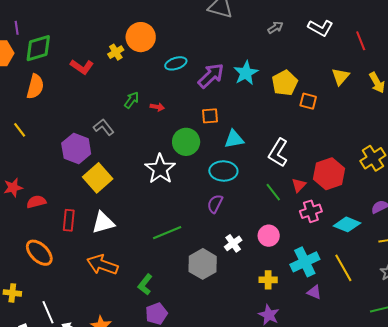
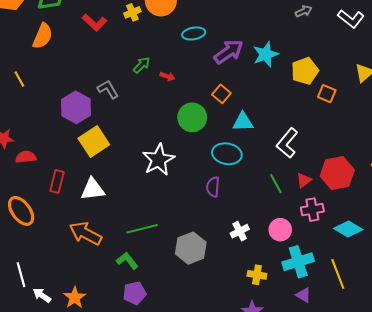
orange square: (210, 116) -> (221, 94), turned 36
white star: (160, 169) -> (158, 160), moved
purple semicircle: (215, 204) -> (213, 187), turned -30
green line: (167, 233) -> (142, 229), moved
pink circle: (269, 236) -> (280, 230), moved
white cross: (233, 243) -> (240, 231), moved
green L-shape: (145, 284) -> (127, 261), turned 95

